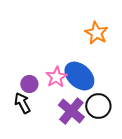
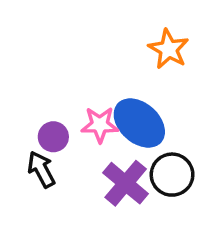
pink star: (56, 77) -> (100, 125), turned 30

